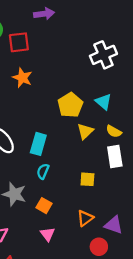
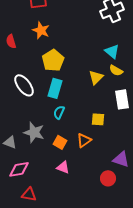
yellow pentagon: (70, 105) -> (53, 60), moved
yellow semicircle: (114, 131) -> (116, 70), moved
orange triangle: (85, 218) -> (84, 140), moved
pink triangle: (47, 234) -> (63, 167), turned -32

